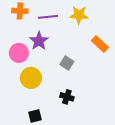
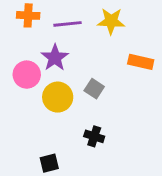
orange rectangle: (100, 44) -> (141, 62), turned -30
yellow circle: (31, 78) -> (58, 97), moved

